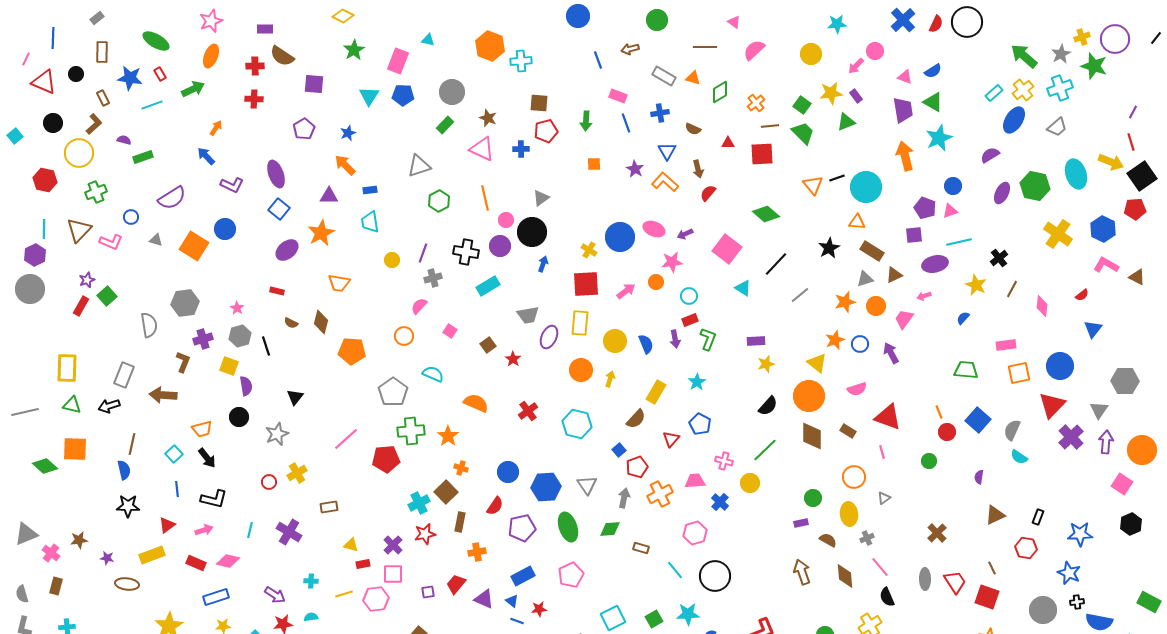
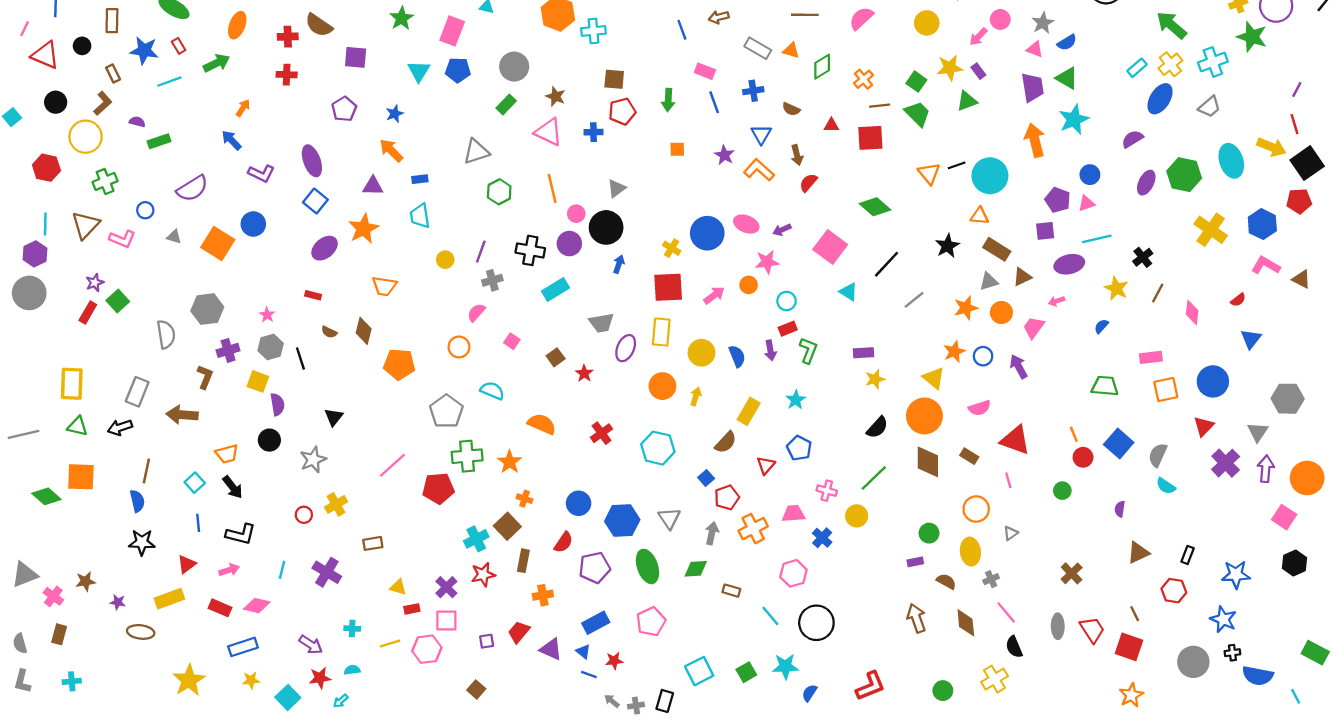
gray star: (1061, 54) -> (1043, 23), moved
red triangle: (1052, 405) -> (1204, 426), size x0.7

